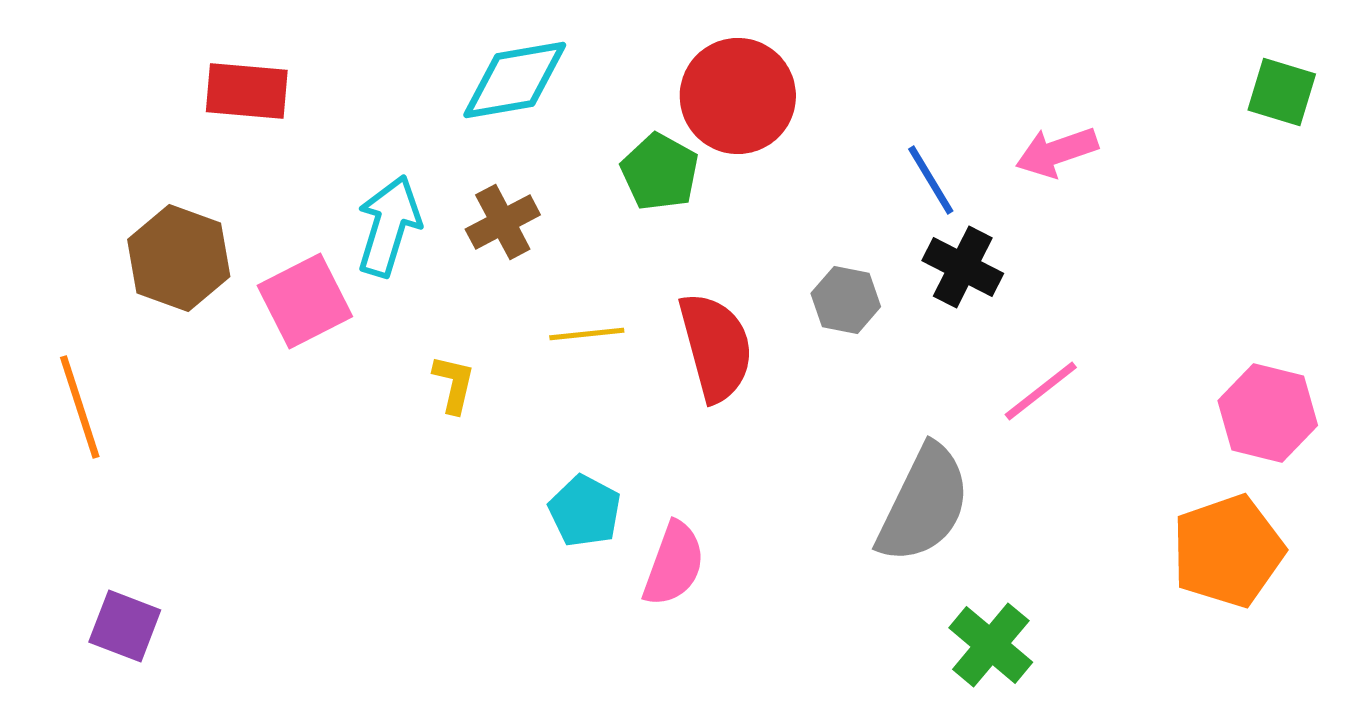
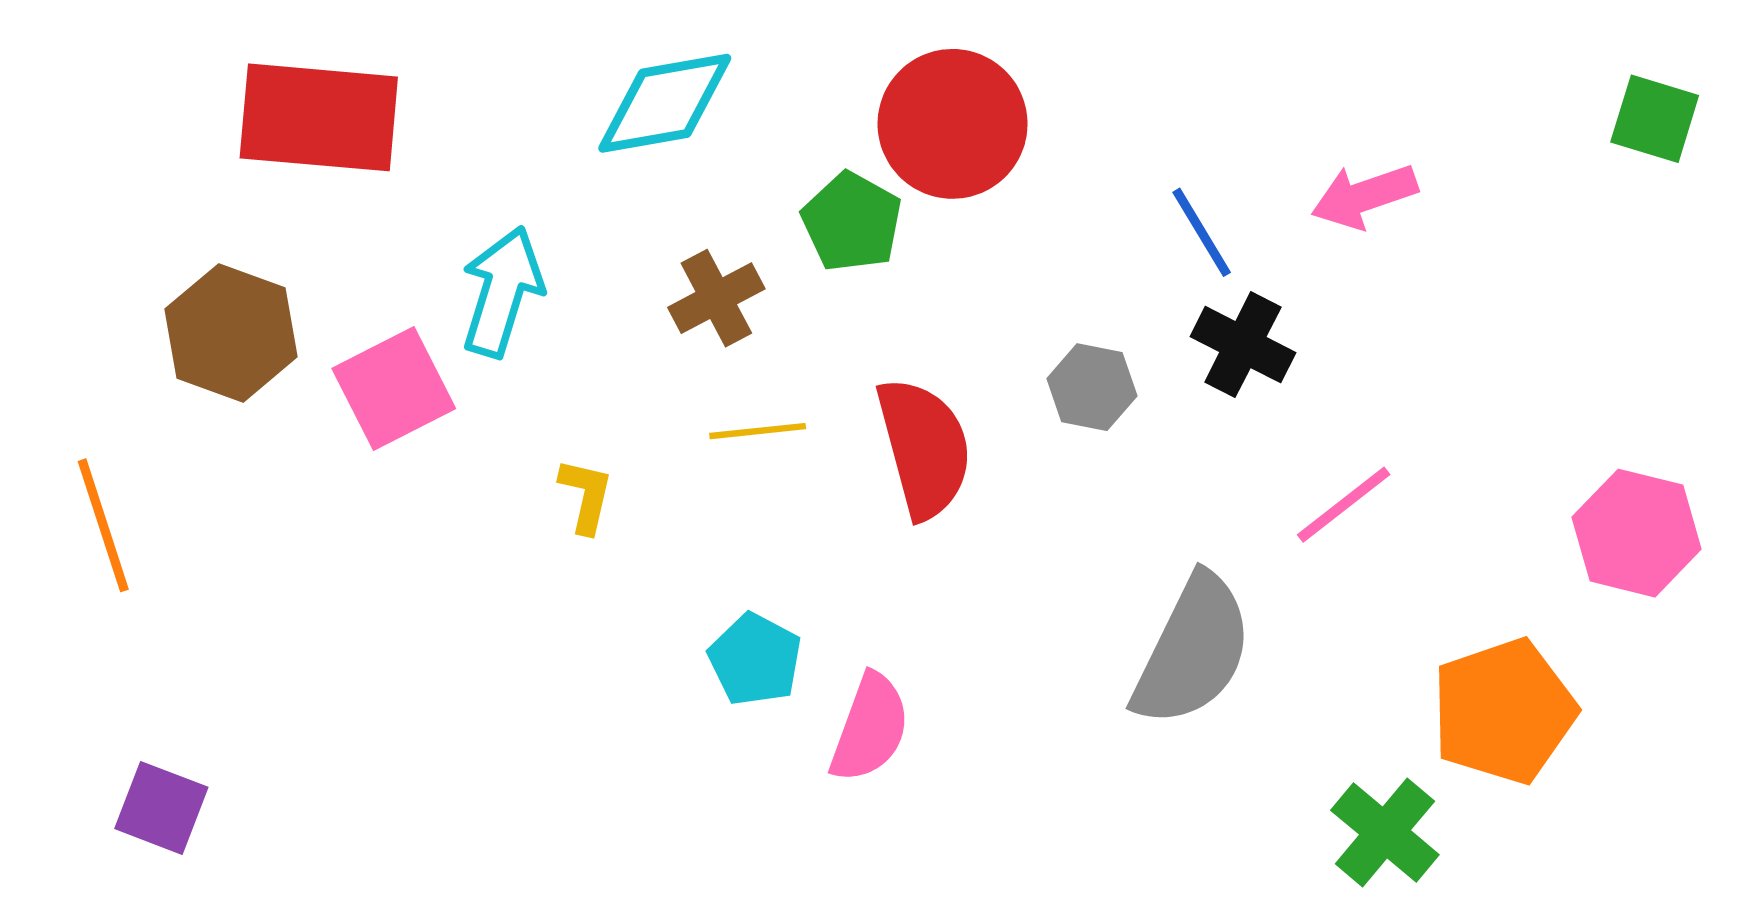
red rectangle: (247, 91) -> (319, 117), size x1.5
brown cross: (503, 222) -> (716, 298), moved
orange pentagon: (1228, 551) -> (1504, 711), moved
green cross: (991, 645) -> (1385, 832), moved

